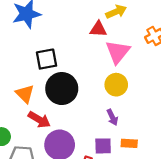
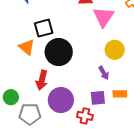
yellow circle: (116, 85) -> (115, 50), moved
orange triangle: (25, 94) -> (27, 47), moved
red arrow: (39, 120) -> (42, 80), turned 78

